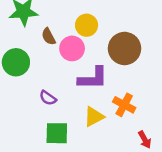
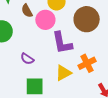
purple L-shape: (93, 78) -> (62, 43), turned 80
orange cross: (124, 105) -> (87, 63), turned 36

